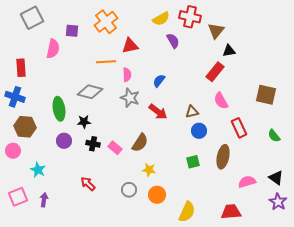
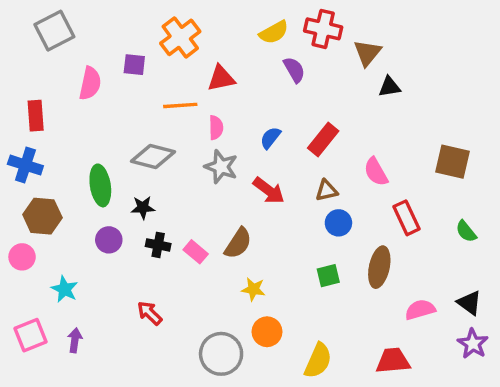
purple square: (72, 31) -> (134, 65), moved
red rectangle: (215, 72) -> (323, 140), moved
gray circle: (129, 190) -> (221, 354), moved, size x1.6

